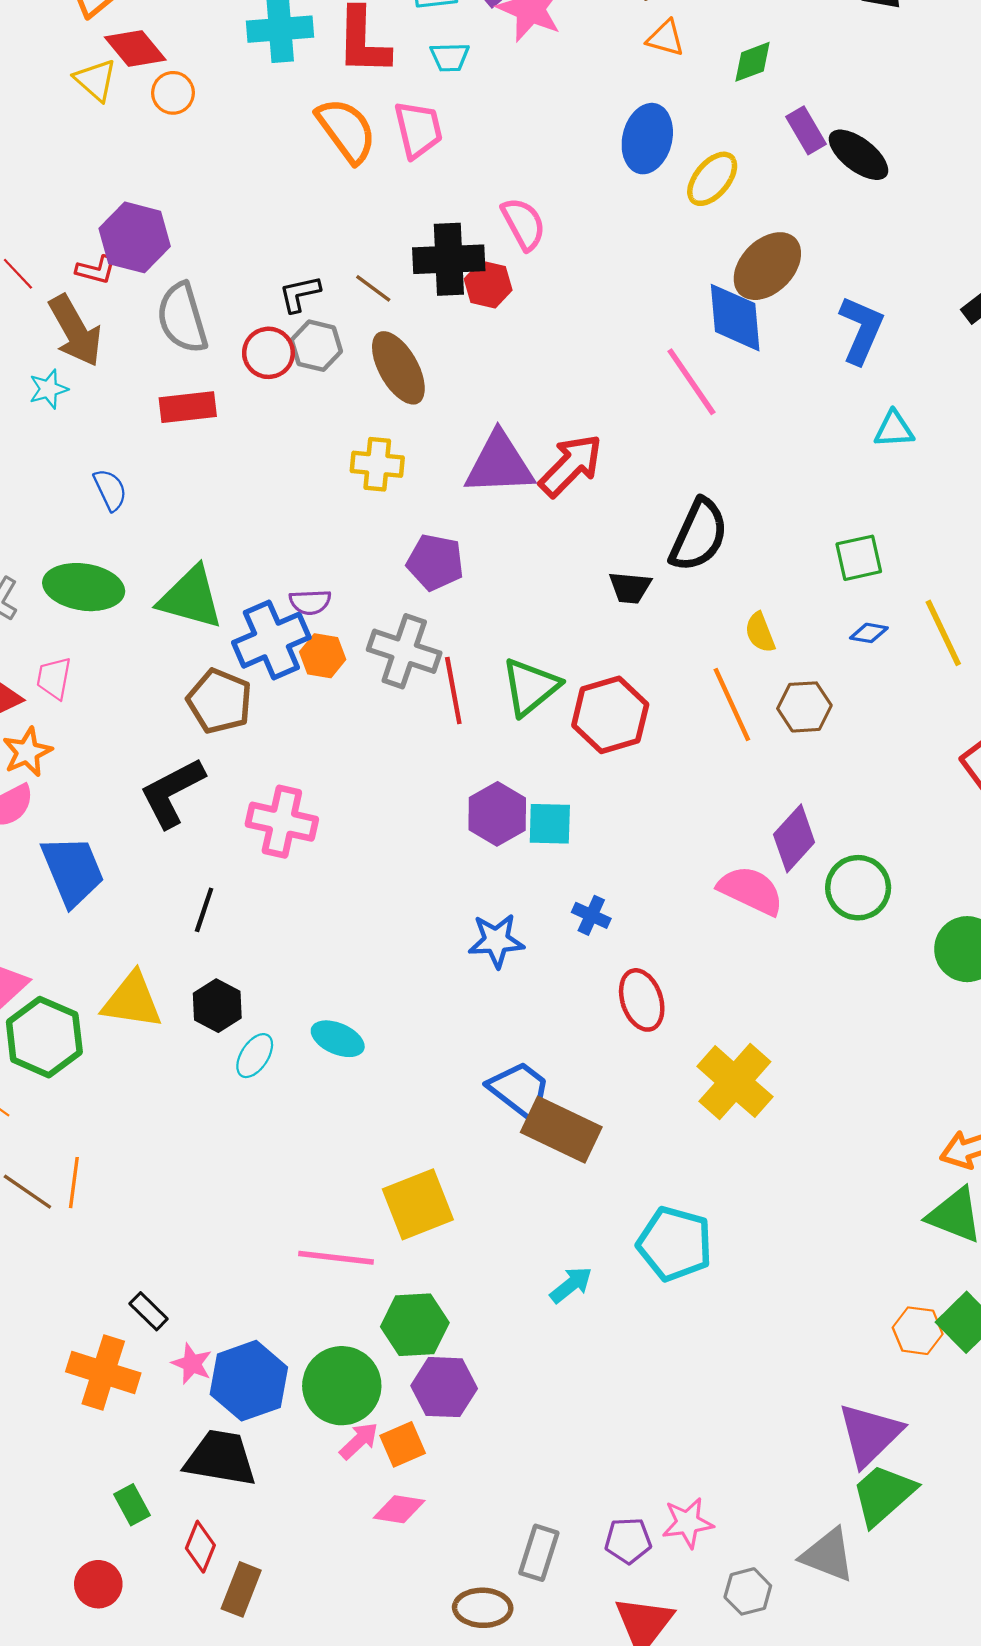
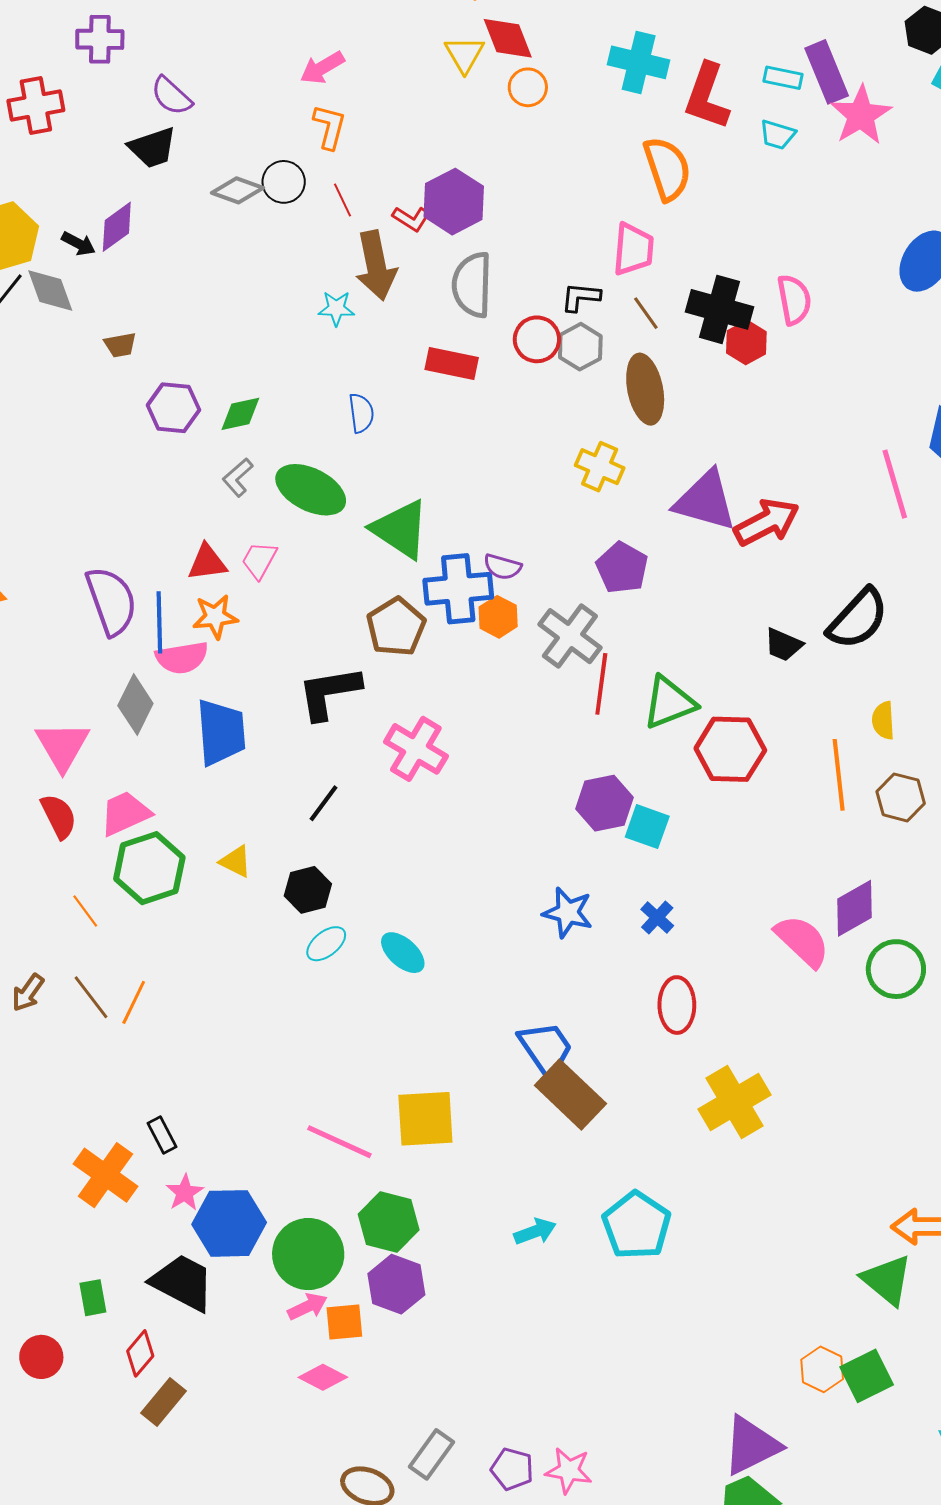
pink trapezoid: (418, 129) -> (633, 249), moved
yellow triangle: (132, 1001) -> (236, 861), size x0.6

